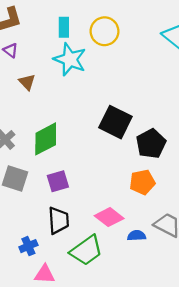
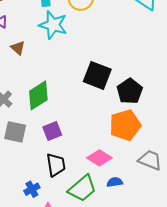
orange pentagon: (142, 182) -> (125, 125), size x1.4
blue semicircle: (137, 236) -> (115, 182), moved

